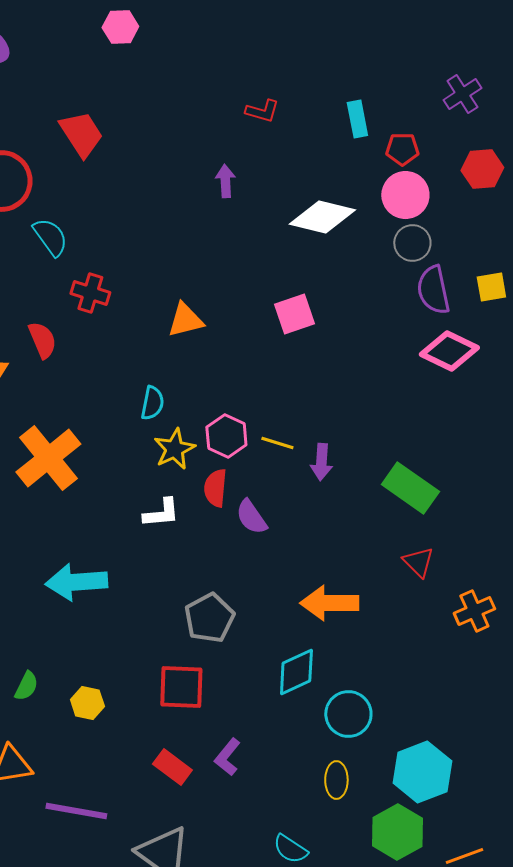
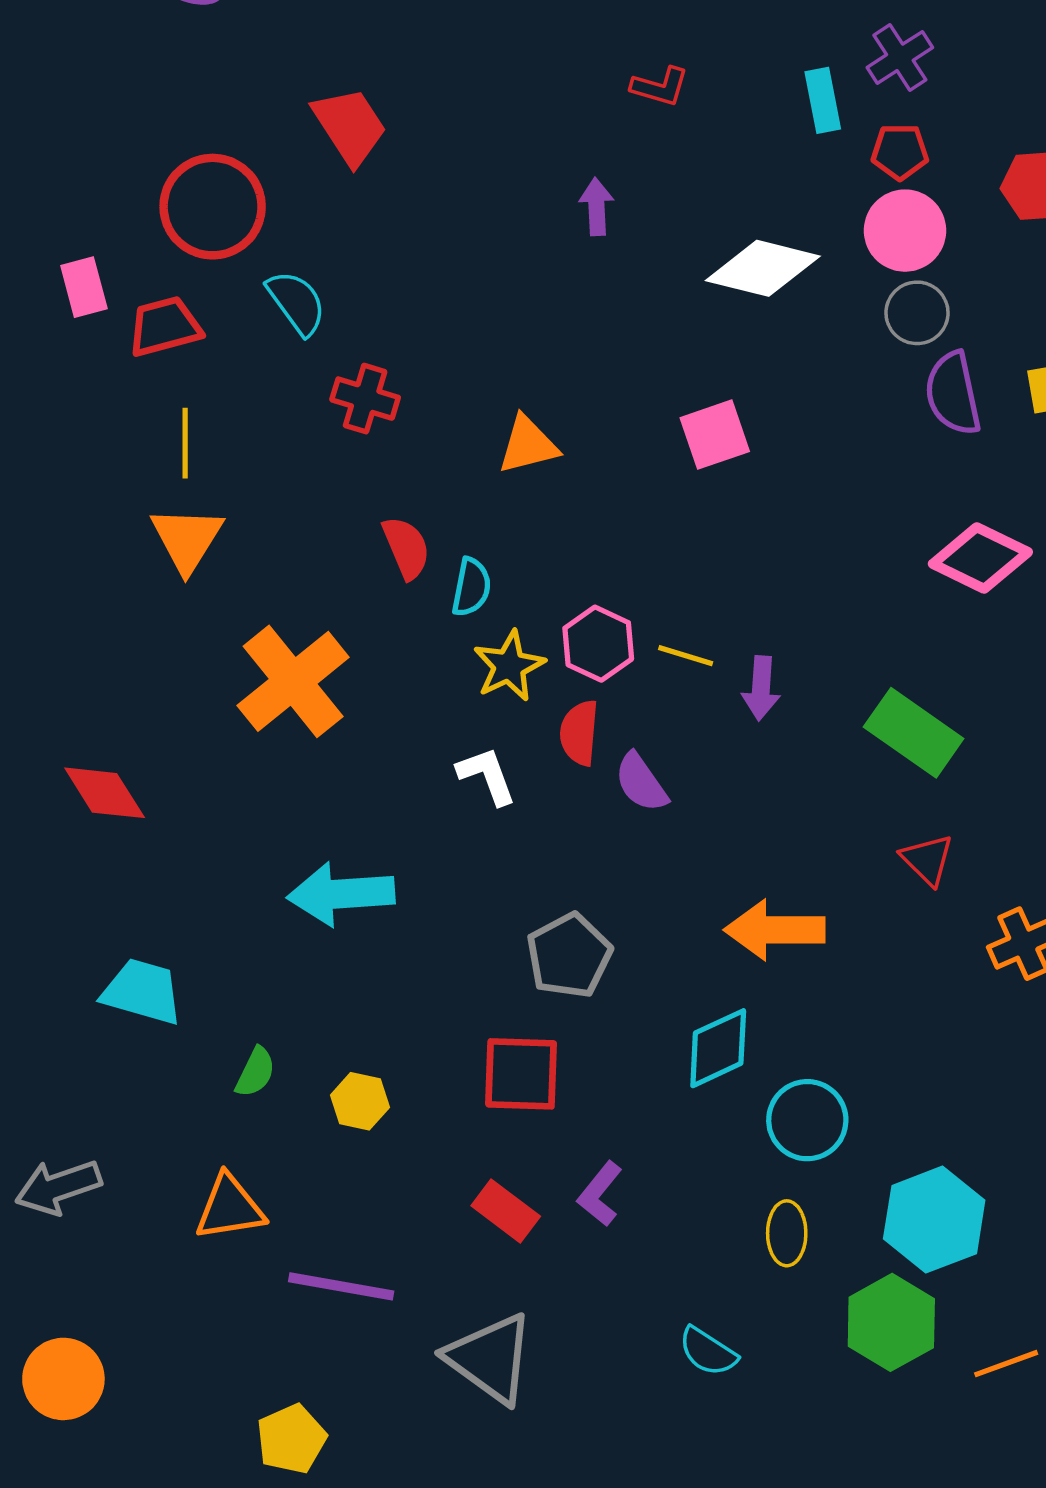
purple cross: (462, 94) -> (900, 57), moved
red semicircle: (42, 340) -> (406, 548), moved
pink diamond: (449, 351) -> (980, 558), moved
white L-shape: (161, 513) -> (487, 776), turned -105

